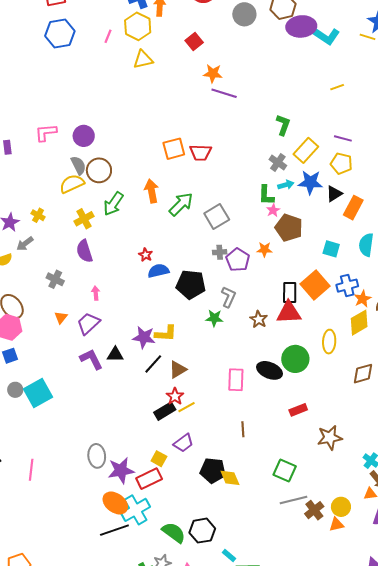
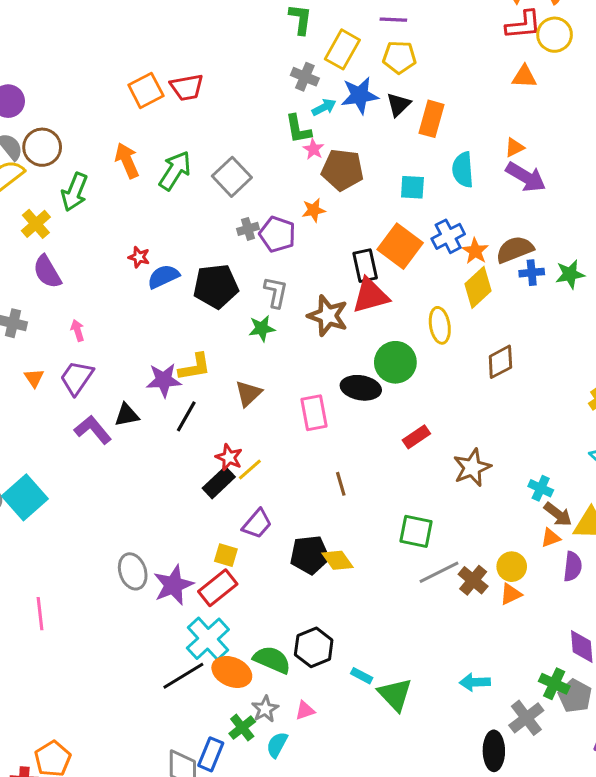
brown star: (259, 319) -> (328, 316), size x1.5
brown triangle: (178, 369) -> (248, 393), moved
orange ellipse: (115, 503) -> (232, 672), moved

